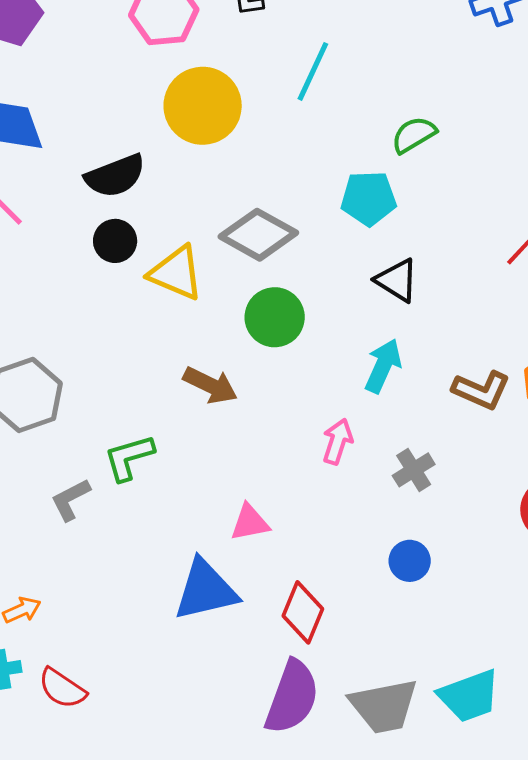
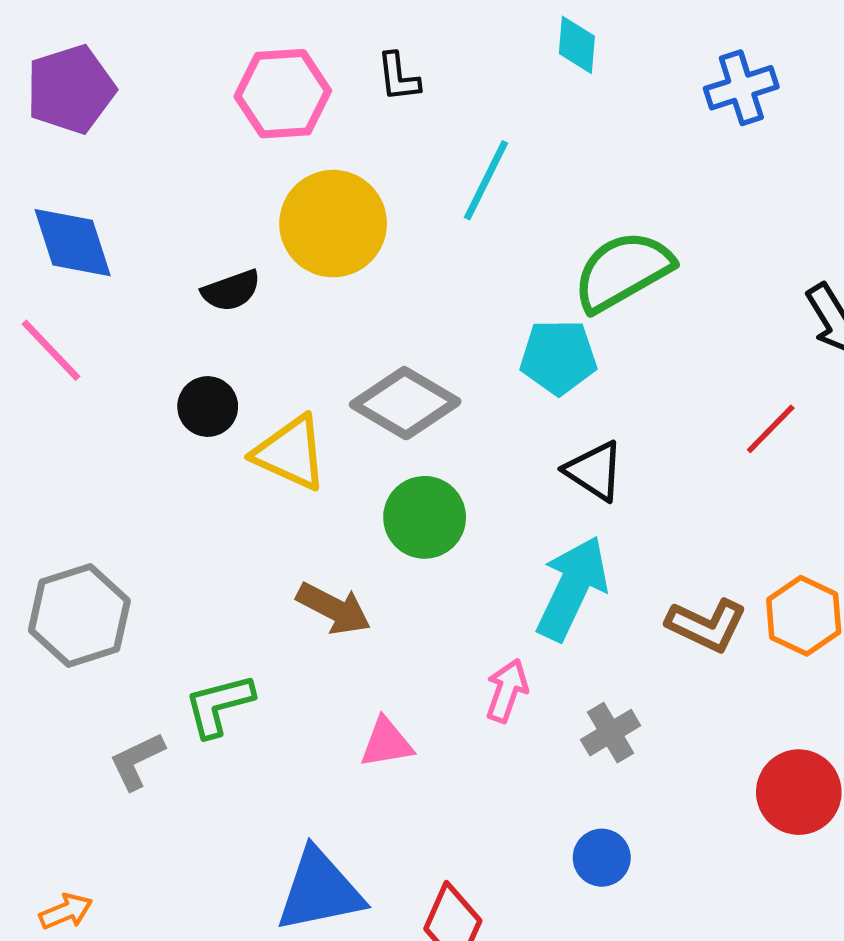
green semicircle: (414, 135) -> (623, 271), size x1.6
black semicircle: (115, 176) -> (231, 291), moved, size x0.7
cyan arrow: (383, 366) -> (572, 588), size x1.4
pink triangle: (250, 523) -> (386, 743), moved

